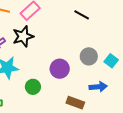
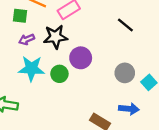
purple circle: (60, 69) -> (81, 58), moved
green circle: (33, 87) -> (59, 74), moved

